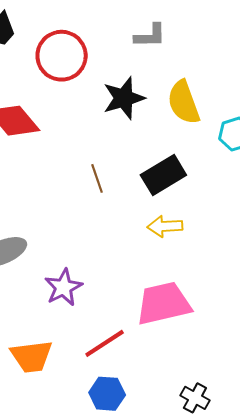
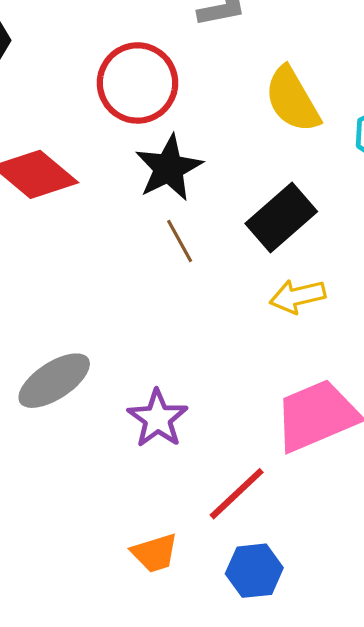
red circle: (62, 56) -> (138, 83), moved
black star: (124, 98) -> (169, 168), moved
orange trapezoid: (31, 356) -> (155, 553), moved, size x0.7

